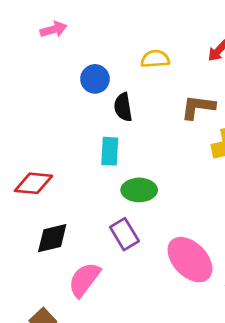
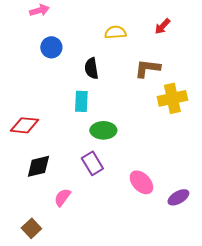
blue circle: (95, 79) -> (51, 47), moved
pink ellipse: (190, 260) -> (141, 182), size x0.7
pink semicircle: (84, 280) -> (62, 197), size x0.7

